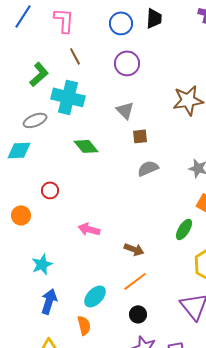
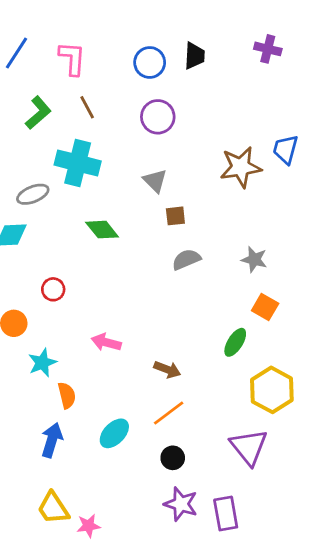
green L-shape: (39, 74) -> (38, 113), moved
cyan star: (42, 264) -> (42, 363), moved
orange semicircle: (84, 325) -> (67, 395), moved

